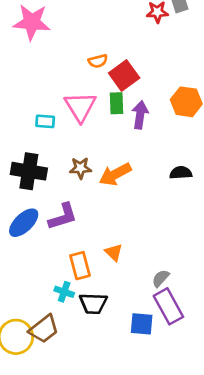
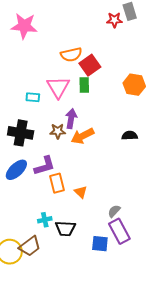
orange semicircle: (98, 61) -> (71, 55), size x1.5
purple arrow: (140, 115) -> (71, 119), moved
orange rectangle: (80, 266) -> (57, 183), moved
cyan cross: (64, 292) -> (45, 220), turned -32

